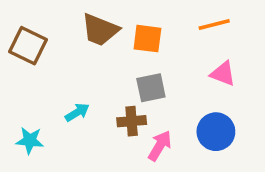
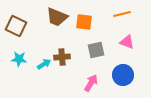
gray square: (151, 88) -> (96, 50), moved
brown cross: (132, 121) -> (62, 57), moved
cyan star: (30, 140) -> (19, 59), moved

